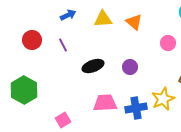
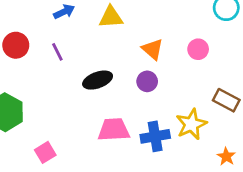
orange triangle: (134, 22) -> (153, 49), moved
pink square: (63, 120) -> (45, 152), moved

